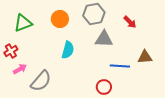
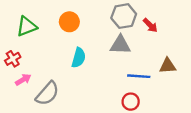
gray hexagon: (94, 14) -> (124, 16), moved
red circle: (104, 87) -> (131, 102), moved

